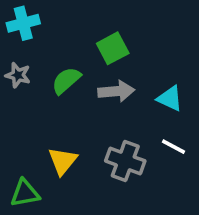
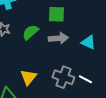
green square: (113, 48) -> (56, 14), turned 30
white line: (173, 147) -> (85, 79), moved

